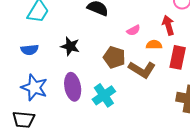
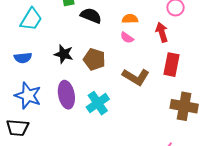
pink semicircle: (133, 30) -> (127, 38), turned 64
orange semicircle: (154, 45) -> (130, 19), moved
brown pentagon: (114, 57) -> (94, 59), moved

